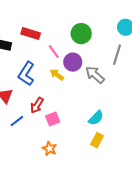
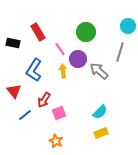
red rectangle: (31, 34) -> (38, 32), turned 42
yellow arrow: (57, 75) -> (63, 71), turned 48
yellow rectangle: (97, 140) -> (101, 133), turned 40

